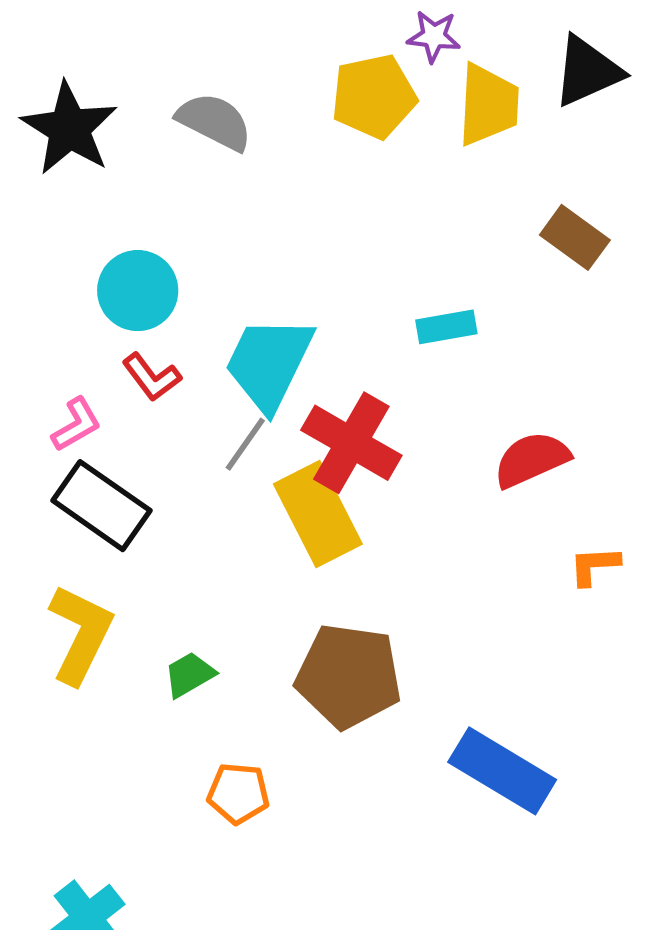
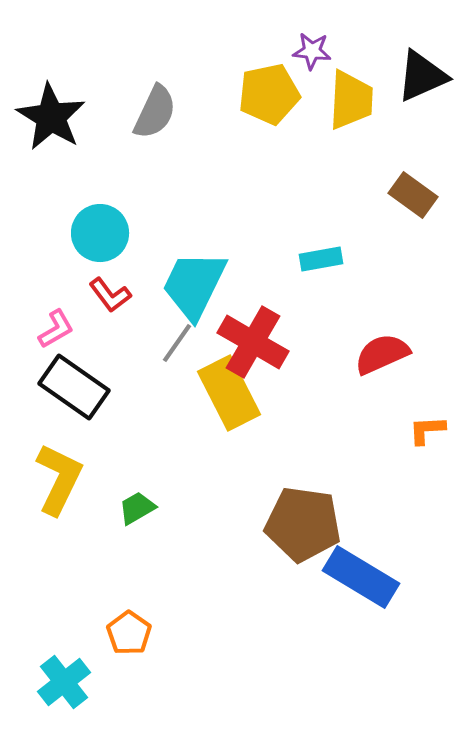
gray semicircle: (215, 122) -> (155, 112), turned 88
brown pentagon: (349, 676) -> (303, 524), moved
orange pentagon: (238, 793) -> (129, 633), moved, turned 30

